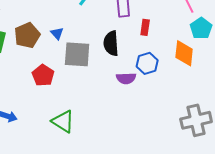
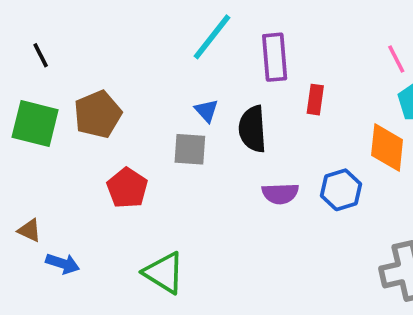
blue triangle: (57, 33) -> (206, 111), moved
gray square: (77, 54) -> (190, 149), size x0.7
blue hexagon: (147, 63) -> (341, 190), moved

